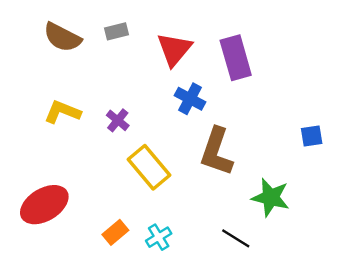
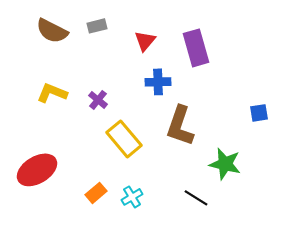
red triangle: (174, 49) -> (145, 41), size x0.7
blue cross: (190, 99) -> (158, 82), turned -30

